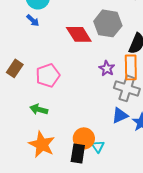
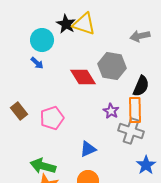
brown rectangle: (15, 68) -> (19, 111), turned -72
green arrow: (39, 109) -> (43, 166), moved, size x1.4
blue triangle: (120, 115) -> (88, 149), moved

